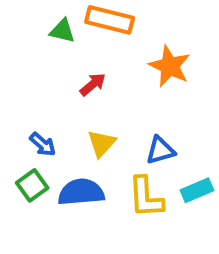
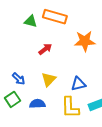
orange star: (170, 66) -> (85, 41), turned -30
blue semicircle: (81, 192) -> (37, 104), size x0.7

